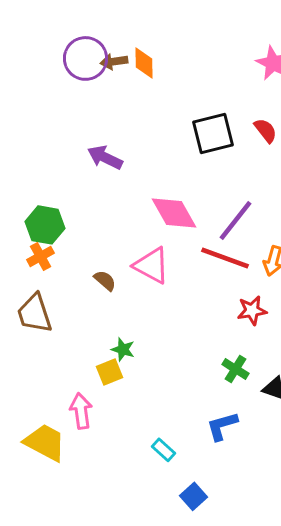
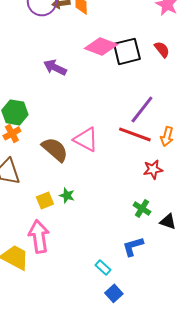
pink diamond: (174, 213) -> (101, 46), moved, turned -40
brown semicircle: (105, 280) -> (55, 149), size x1.8
yellow square: (109, 372) -> (45, 200), moved
pink arrow: (81, 411) -> (39, 236), size x1.4
cyan rectangle: (163, 450) -> (103, 267), moved

